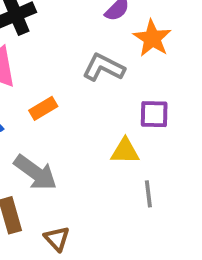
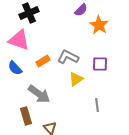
gray L-shape: (104, 67) -> (68, 57), moved
yellow triangle: (125, 151) -> (76, 79), moved, turned -35

